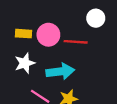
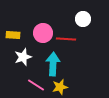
yellow rectangle: (24, 34) -> (13, 35), moved
cyan arrow: (60, 71) -> (53, 64), turned -80

